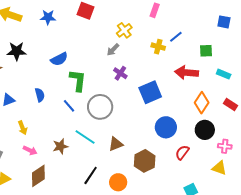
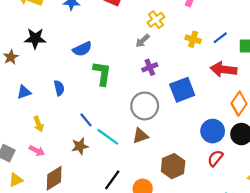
blue line: (176, 37) -> (220, 38), moved
purple cross: (120, 73) -> (150, 67), turned 32
blue line: (69, 106) -> (86, 120), moved
gray circle: (100, 107) -> (145, 106), moved
blue circle: (166, 127) -> (213, 131), moved
brown triangle: (116, 144) -> (140, 136), moved
pink arrow: (30, 150) -> (37, 151), moved

